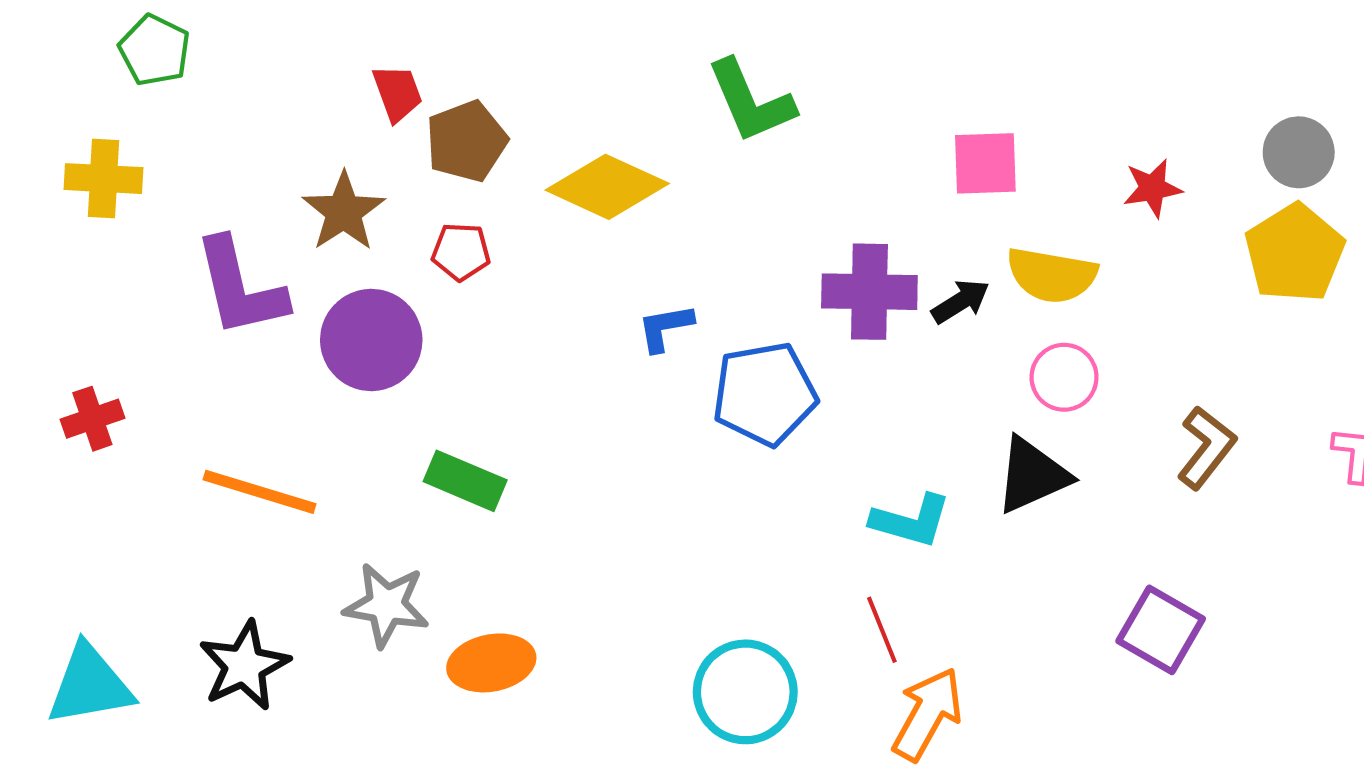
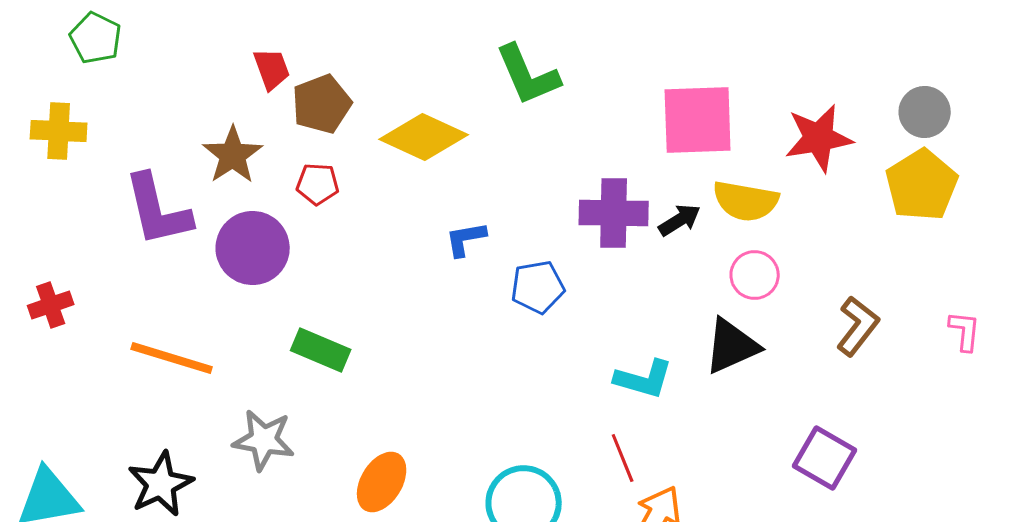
pink square: (985, 163) -> (698, 120), size x1.5
red star: (1152, 188) -> (819, 138), size x1.6
blue pentagon: (765, 394) -> (538, 287), size x0.7
orange ellipse: (491, 663) -> (382, 482), moved, turned -48

